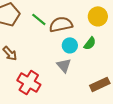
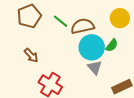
cyan circle: (70, 45) -> (92, 47), size x1.6
gray triangle: (64, 65) -> (95, 67), moved

